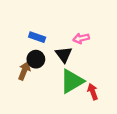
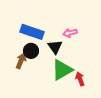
blue rectangle: (37, 37) -> (32, 32), size x1.6

